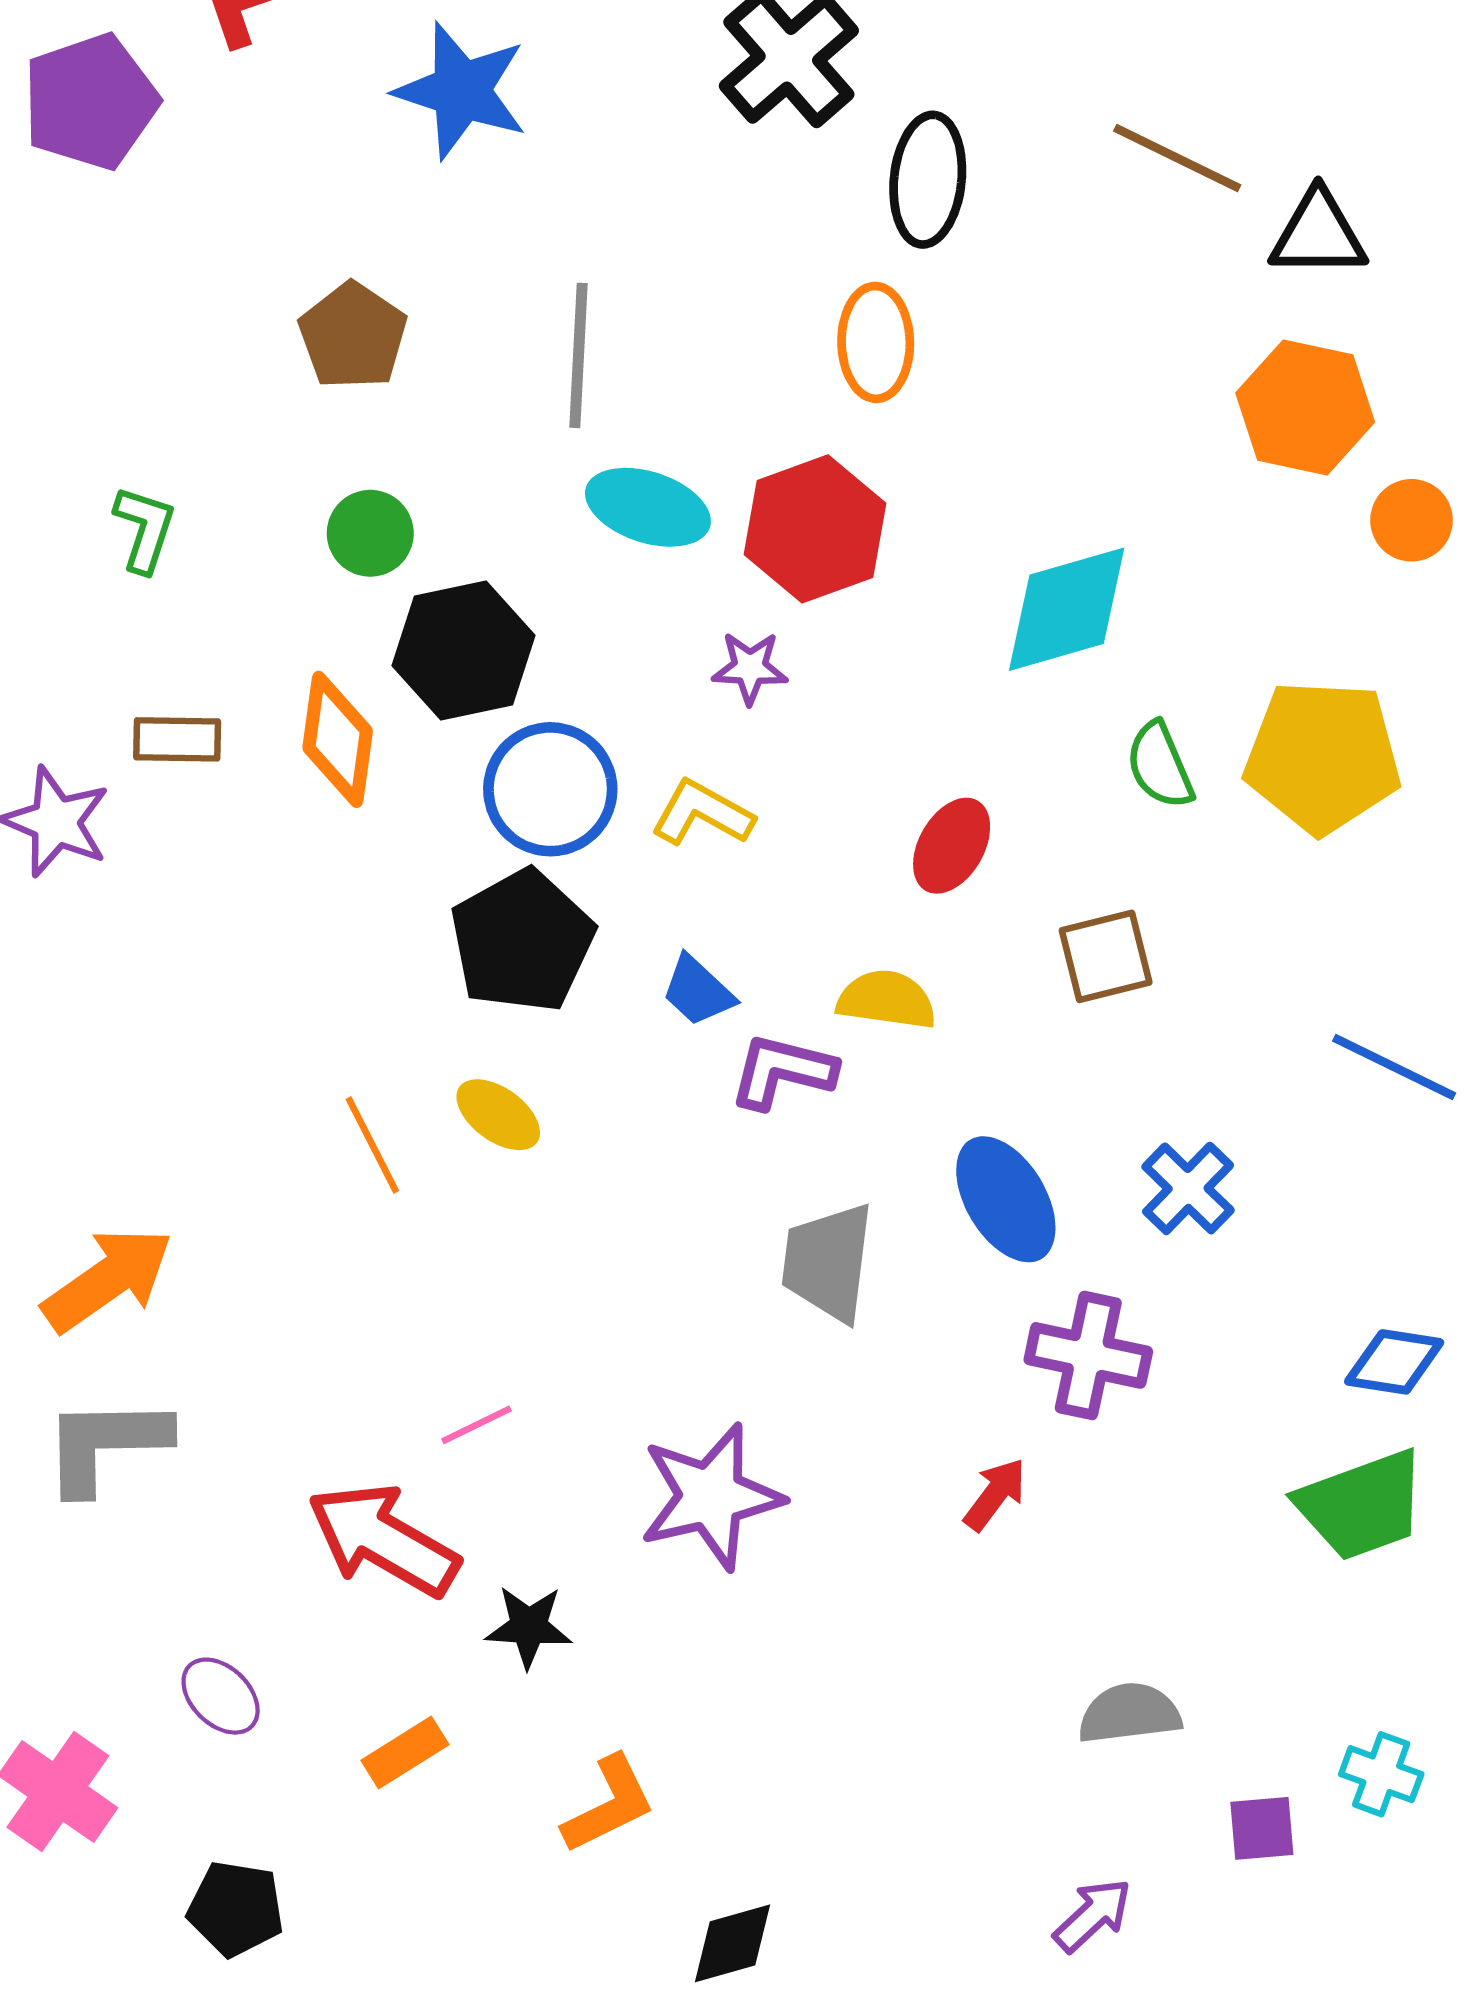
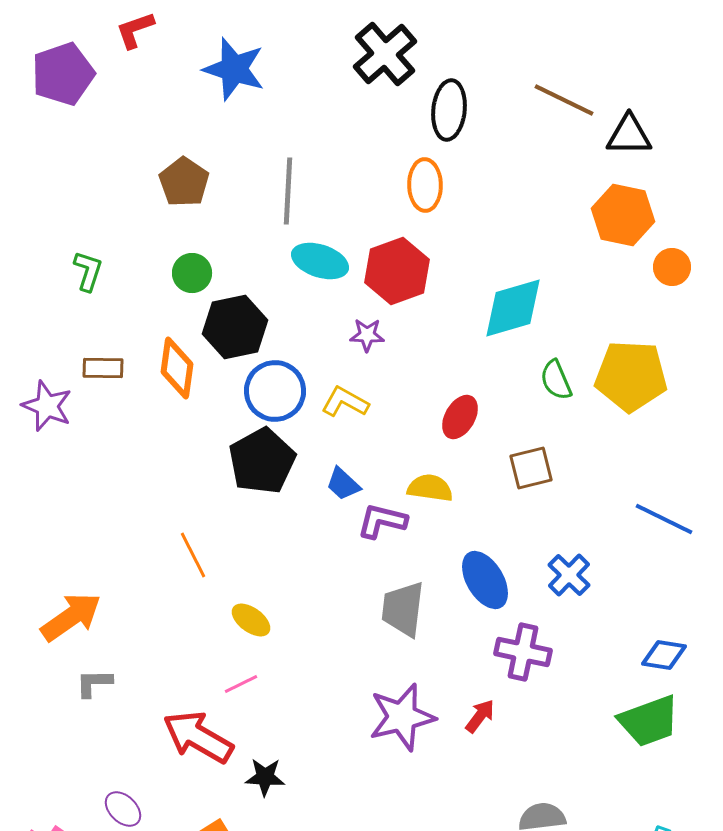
yellow ellipse: (498, 1115) -> (251, 620), moved
gray L-shape: (106, 1444) -> (94, 683), moved, size x0.6
purple star: (711, 1496) -> (402, 717), moved

